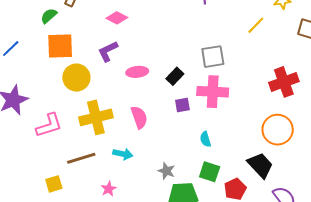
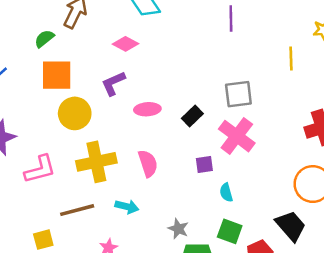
yellow line: (256, 25) -> (291, 58), turned -48
pink cross: (213, 92) -> (237, 136), turned 32
purple square: (182, 105) -> (204, 164), moved

